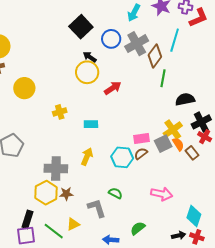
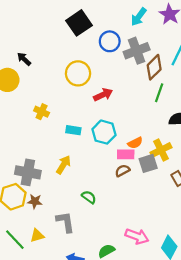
black arrow: (90, 57) -> (24, 59), moved
yellow cross: (60, 112) -> (42, 112), turned 32
orange semicircle: (178, 144) -> (135, 143), moved, turned 88
cyan hexagon: (122, 157) -> (104, 132), moved
green semicircle: (115, 193) -> (89, 197), moved
pink arrow: (162, 194) -> (137, 236), moved

